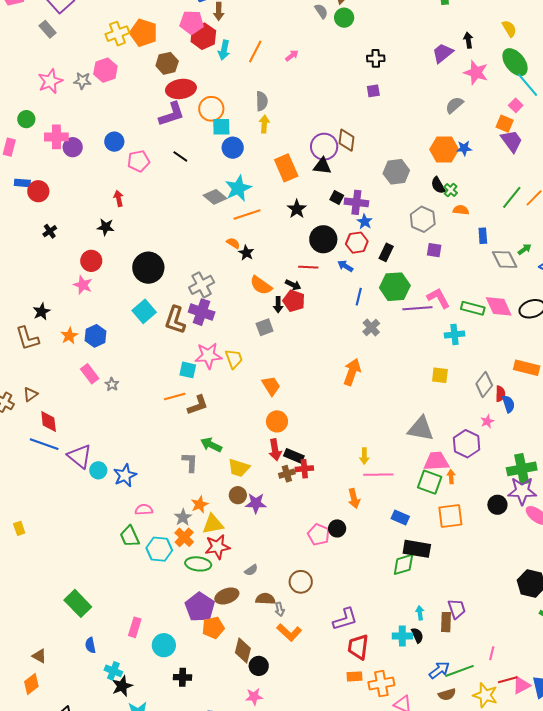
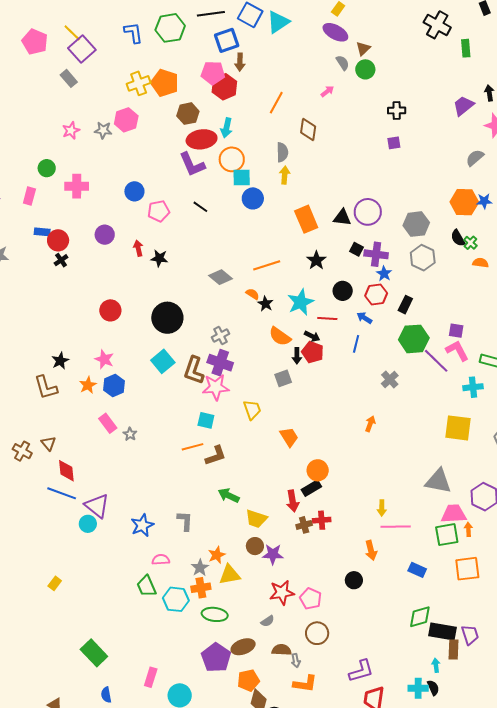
cyan arrow: (224, 50) -> (227, 128), moved
pink arrow: (292, 56) -> (327, 91), moved
pink star: (50, 81) -> (71, 130), size x0.7
purple L-shape: (172, 114) -> (192, 164), turned 84
brown diamond: (347, 140) -> (308, 130), moved
purple circle: (73, 147) -> (105, 235), moved
purple circle: (324, 147) -> (368, 212), moved
cyan star: (238, 188) -> (301, 302), moved
gray diamond: (215, 197) -> (221, 277), moved
gray hexagon: (423, 219) -> (423, 258), moved
black star: (106, 227) -> (159, 258), moved
black cross: (50, 231) -> (61, 260), moved
black circle: (323, 239) -> (343, 291), size x0.7
purple square: (434, 250) -> (456, 331), moved
pink star: (83, 285) -> (104, 359), moved
gray cross: (202, 285) -> (220, 335), size x0.7
blue line: (359, 297) -> (356, 344), moved
purple line: (417, 308) -> (436, 361), turned 48
pink star: (208, 356) -> (216, 387), moved
orange arrow: (352, 372) -> (370, 424), size x0.6
yellow square: (440, 375) -> (458, 428), size x1.6
brown triangle: (31, 394) -> (49, 443), turned -35
orange circle: (277, 421) -> (318, 470), moved
black rectangle: (294, 456) -> (311, 488), moved, turned -54
gray L-shape: (190, 462) -> (185, 521), moved
cyan circle: (98, 470) -> (88, 524), moved
green square: (430, 482) -> (447, 535), turned -30
yellow rectangle: (19, 528) -> (55, 583), moved, turned 56
pink pentagon: (319, 535) -> (311, 599), moved
orange cross: (184, 537) -> (201, 588), turned 36
red star: (217, 547) -> (282, 593), moved
black rectangle: (417, 549) -> (443, 632), moved
purple trapezoid: (457, 609) -> (470, 635), moved
brown rectangle: (446, 622) -> (453, 650), moved
orange pentagon: (213, 628) -> (248, 680), moved
orange L-shape: (289, 632) -> (305, 684), turned -35

